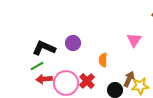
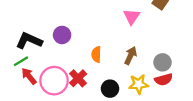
pink triangle: (134, 40) -> (132, 17), moved
red arrow: (44, 79) -> (29, 76), turned 56
brown arrow: (129, 79) -> (131, 56), moved

